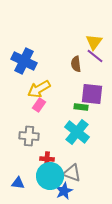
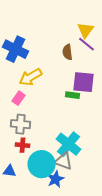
pink rectangle: (39, 105) -> (18, 98), moved
cyan cross: (77, 132) -> (68, 144), moved
red cross: (47, 159) -> (22, 145), moved

